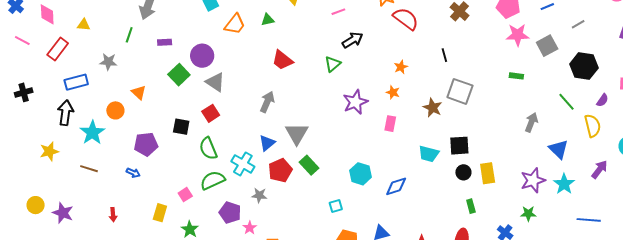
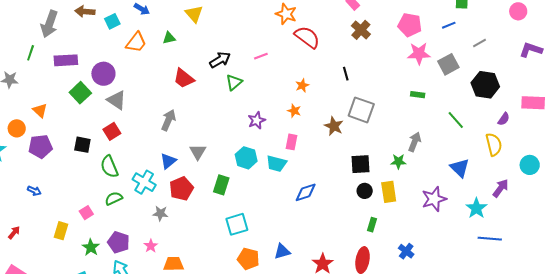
pink line: (338, 12) -> (261, 56), moved
black arrow: (353, 40) -> (220, 60), moved
purple rectangle: (165, 42) -> (66, 60), size x1.6
purple star: (355, 102) -> (257, 120), size x0.7
green line: (567, 102) -> (456, 120), moved
gray arrow: (531, 122) -> (415, 142), moved
gray triangle: (297, 134) -> (198, 152), size x0.7
purple pentagon: (146, 144) -> (40, 146), moved
cyan trapezoid: (429, 154) -> (276, 164), moved
green rectangle: (309, 165) -> (221, 185), moved, turned 60
cyan hexagon: (360, 174) -> (246, 158), moved
green semicircle: (213, 180) -> (114, 198), size x0.7
cyan star: (564, 184) -> (476, 208), moved
blue diamond: (396, 186) -> (306, 192), moved
cyan square: (336, 206) -> (237, 224), size x1.6
green rectangle: (471, 206) -> (372, 225), turned 32
purple pentagon: (230, 213) -> (119, 242), moved
green star: (528, 214) -> (398, 161), moved
red arrow: (113, 215) -> (14, 233), turned -136

